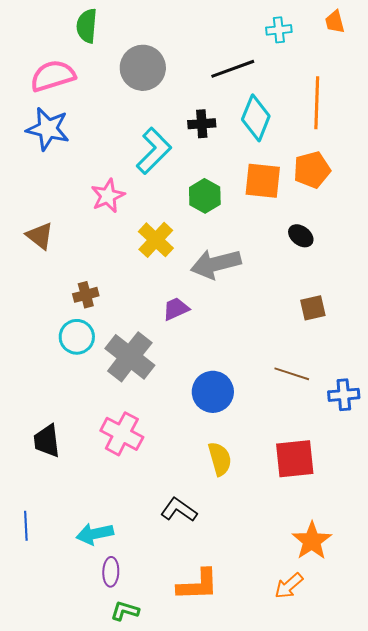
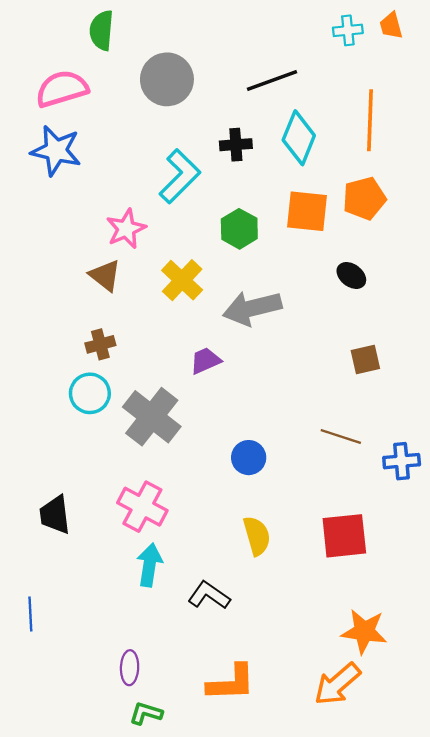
cyan cross: (279, 30) -> (348, 30), moved
brown triangle: (40, 236) -> (105, 275), moved
blue circle: (213, 392) -> (249, 458), size x0.7
cyan arrow: (95, 534) -> (149, 565), moved, turned 111
orange star: (312, 541) -> (364, 632), turned -30
orange arrow: (289, 586) -> (337, 684), size x1.4

